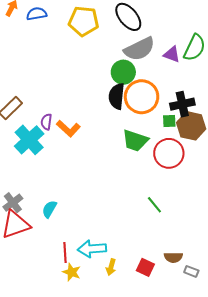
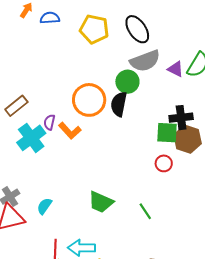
orange circle: (142, 97) -> (89, 100), moved
green square: (169, 121) -> (167, 133), size x1.6
green trapezoid: (135, 141) -> (101, 202), moved
red circle: (169, 153) -> (164, 163), size x0.6

